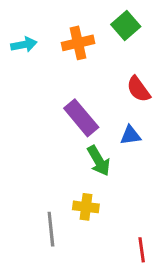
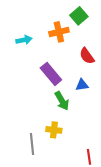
orange cross: (78, 43) -> (59, 32), moved
cyan arrow: (24, 45) -> (24, 40), moved

